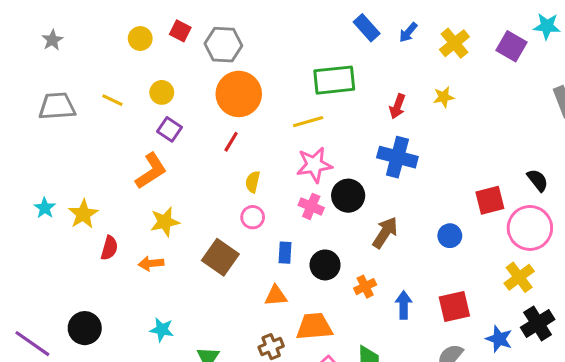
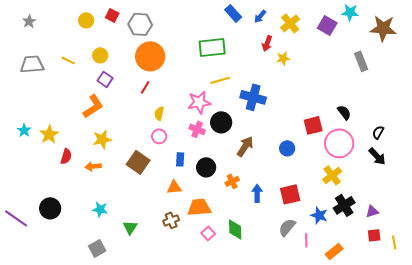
red arrow: (397, 106) -> (267, 43), moved
yellow line: (308, 122) -> (220, 80), moved

